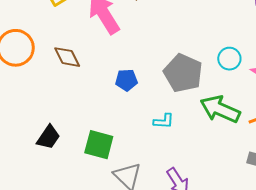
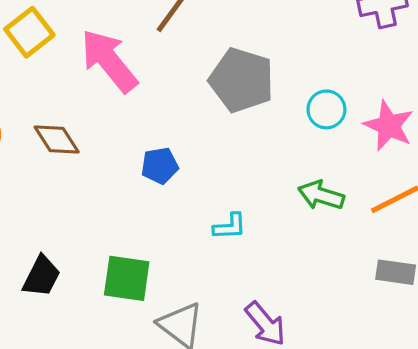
gray pentagon: (183, 73) -> (242, 80), moved
green arrow: (220, 109) -> (321, 195), size x0.7

